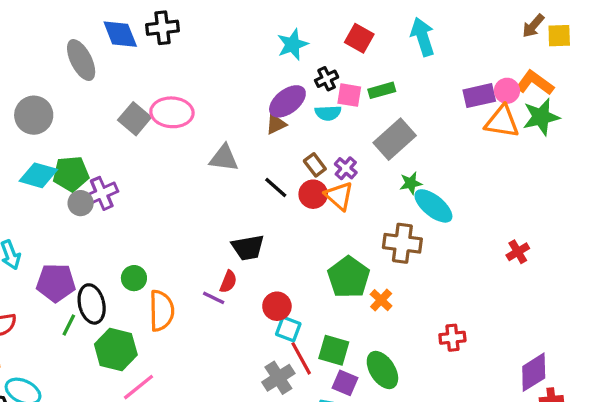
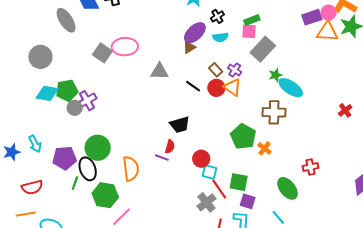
pink square: (349, 95) -> (249, 31), moved
green circle: (134, 278) -> (98, 148), moved, size x1.6
green ellipse: (382, 370) -> (288, 188), moved

